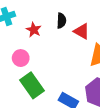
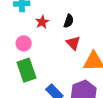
red triangle: (82, 31) -> (73, 43), moved

